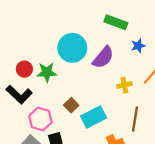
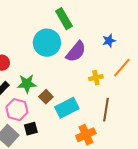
green rectangle: (116, 22) -> (64, 19), moved, turned 40
green star: (47, 72) -> (27, 84), moved

